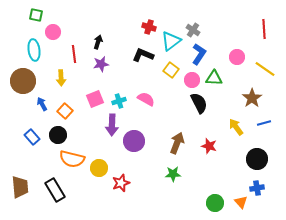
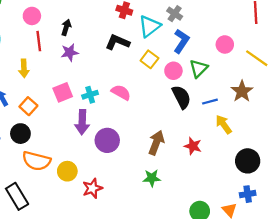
pink circle: (53, 32) -> (32, 16), moved
green triangle: (214, 78) -> (199, 68), turned -48
blue line: (264, 123) -> (210, 102), moved

